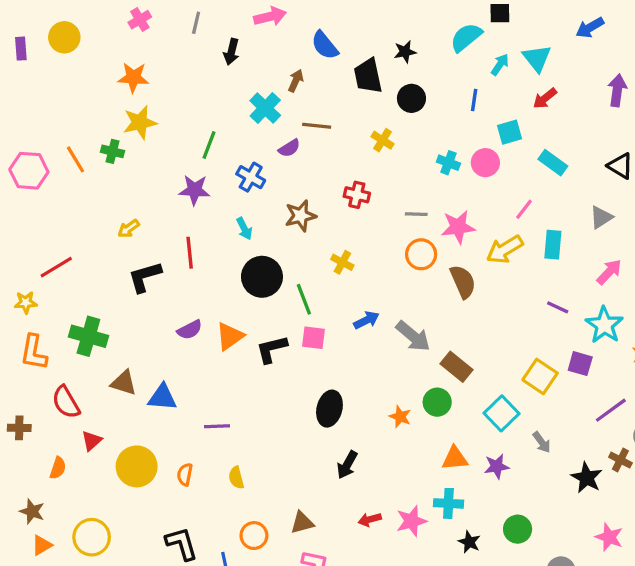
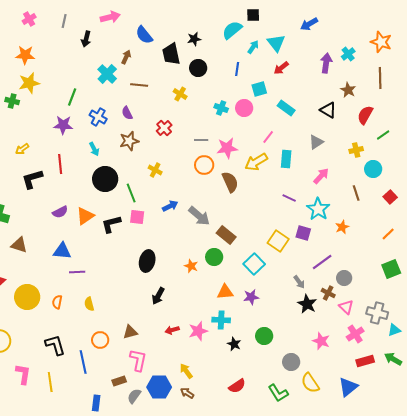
purple semicircle: (289, 148) -> (127, 113), moved, turned 96
red cross: (357, 195) -> (164, 128), turned 35
blue triangle: (162, 397) -> (62, 251), moved
gray arrow: (542, 442) -> (299, 282), moved

